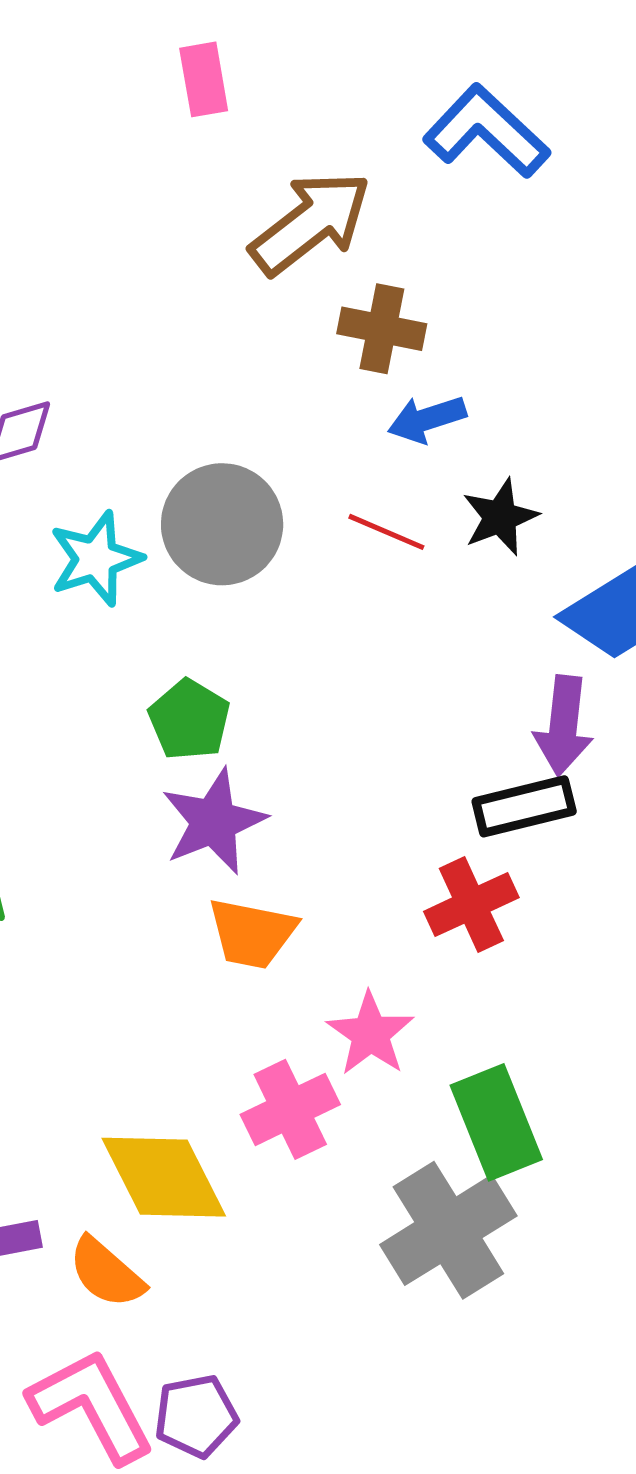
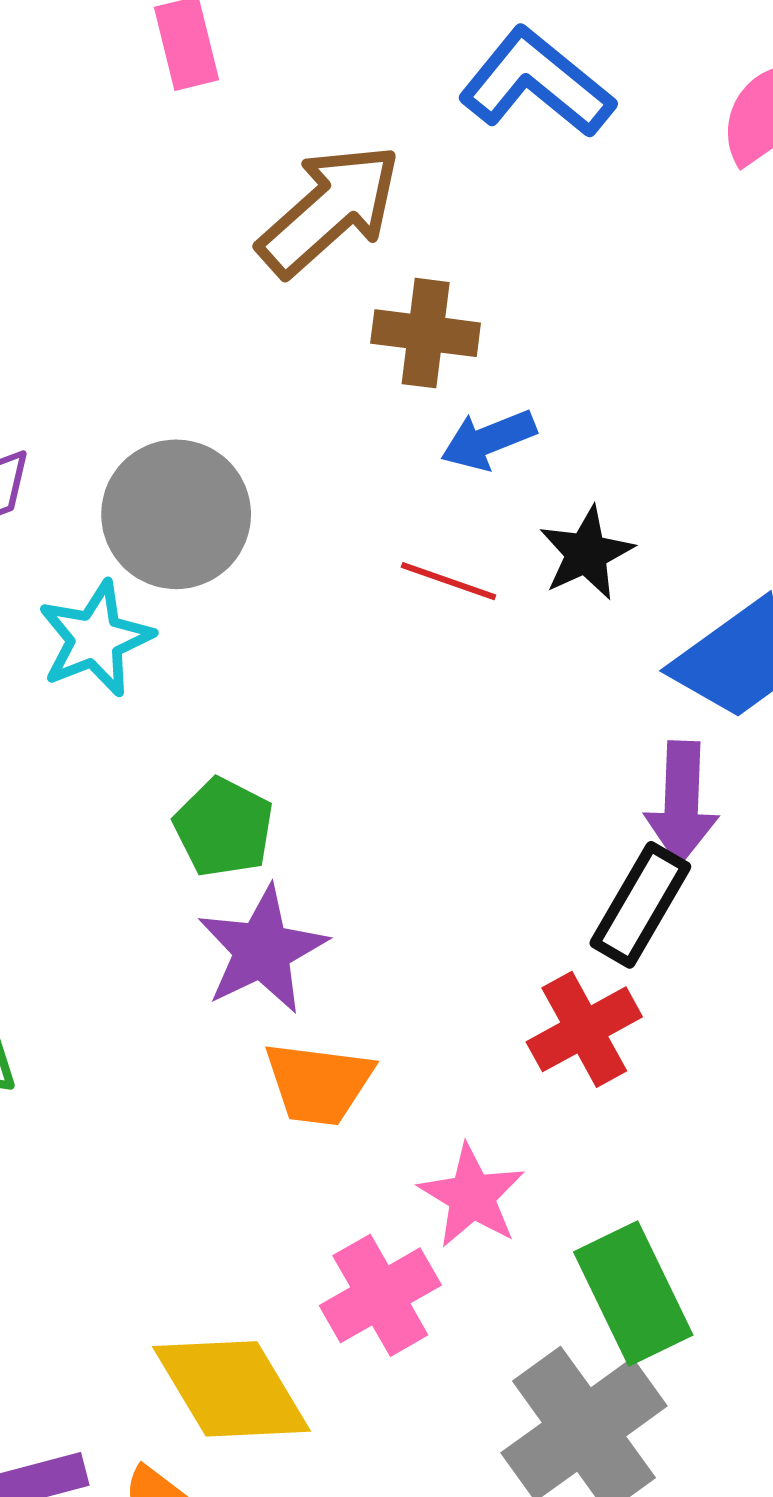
gray circle: (222, 524) -> (176, 514), moved
black rectangle: (524, 806) -> (640, 905), turned -42

